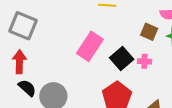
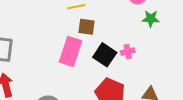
brown square: (149, 32) -> (86, 27), moved

